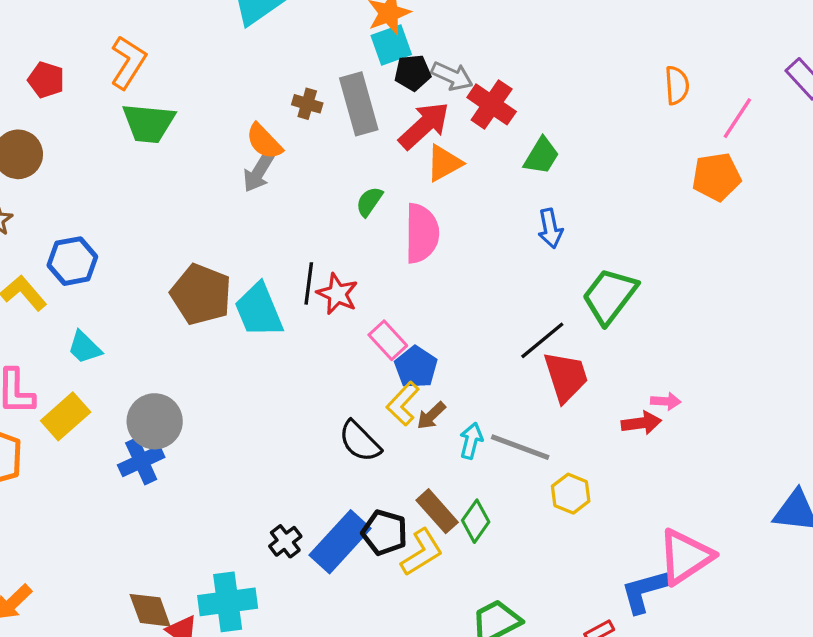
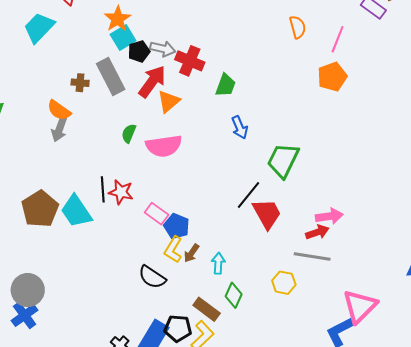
pink semicircle: (422, 233) -> (164, 146), turned 93
brown pentagon: (201, 294) -> (40, 209), turned 30
pink arrow: (666, 401) -> (329, 216), size x1.5
gray line: (520, 447) -> (312, 257), moved
green diamond: (476, 521) -> (234, 295), moved

